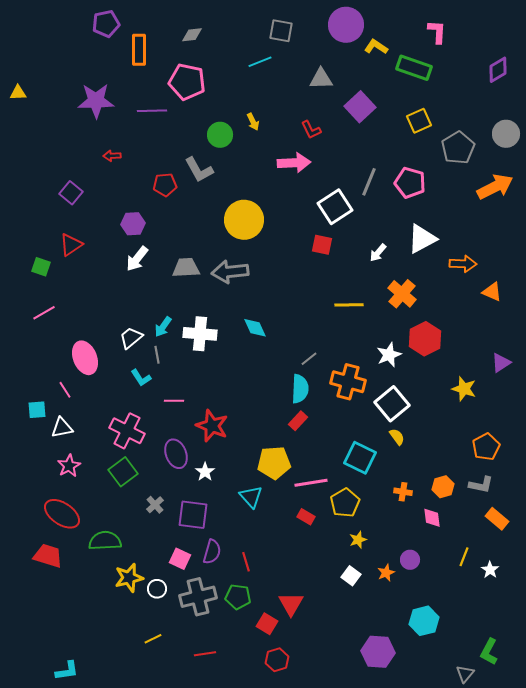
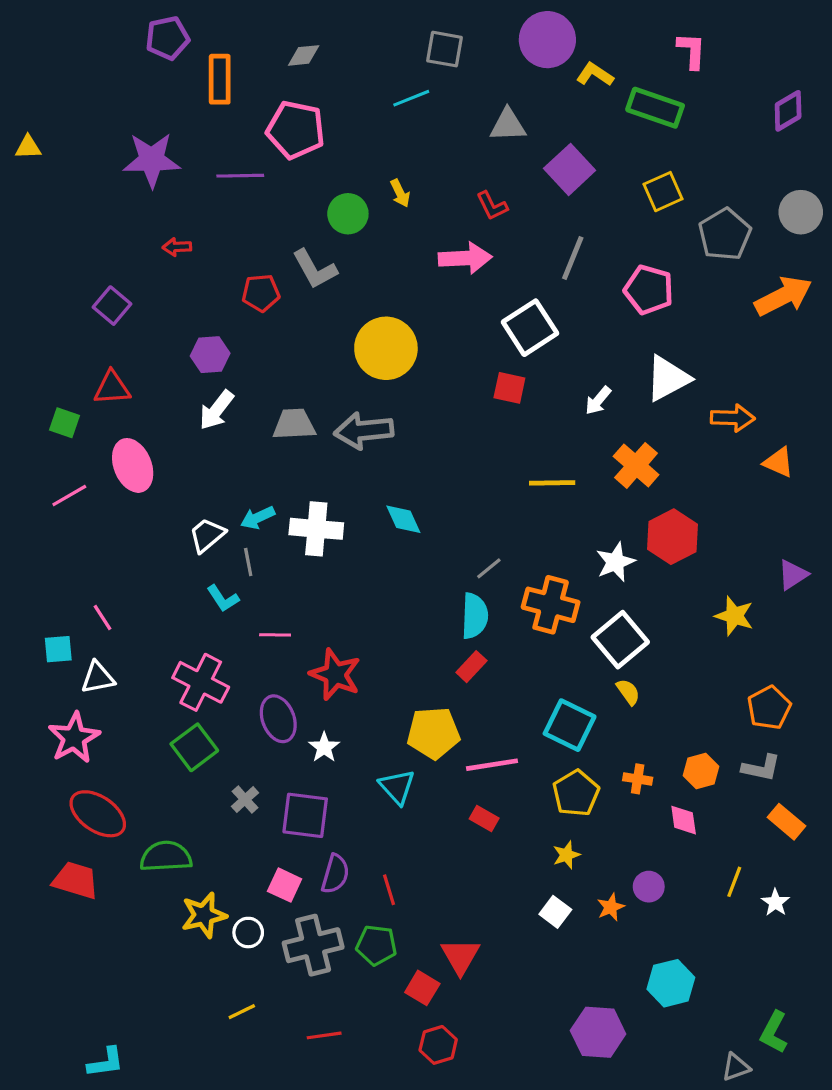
gray line: (369, 182) -> (573, 258), moved
red triangle: (71, 245) -> (112, 388), turned 30
cyan arrow: (163, 327) -> (258, 518), turned 30
pink ellipse: (85, 358) -> (133, 465), moved
pink star: (69, 466) -> (74, 738), moved, size x1.4
yellow pentagon: (345, 503) -> (576, 793), moved
gray triangle: (465, 674) -> (736, 1067), turned 30

